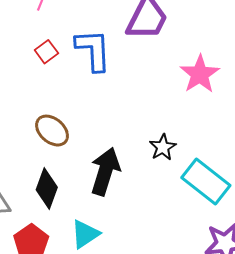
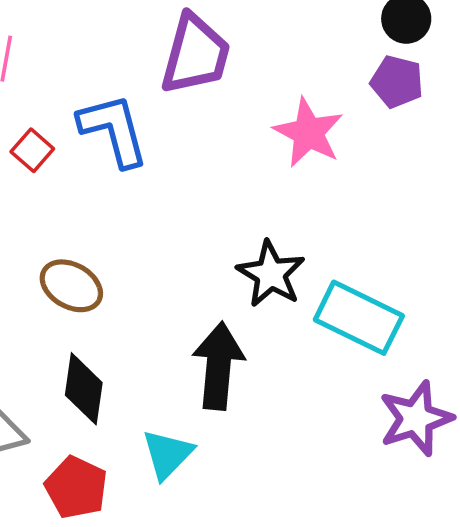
black star: (163, 147) -> (271, 274), size x1.4
black arrow: (105, 171) -> (218, 366), moved

